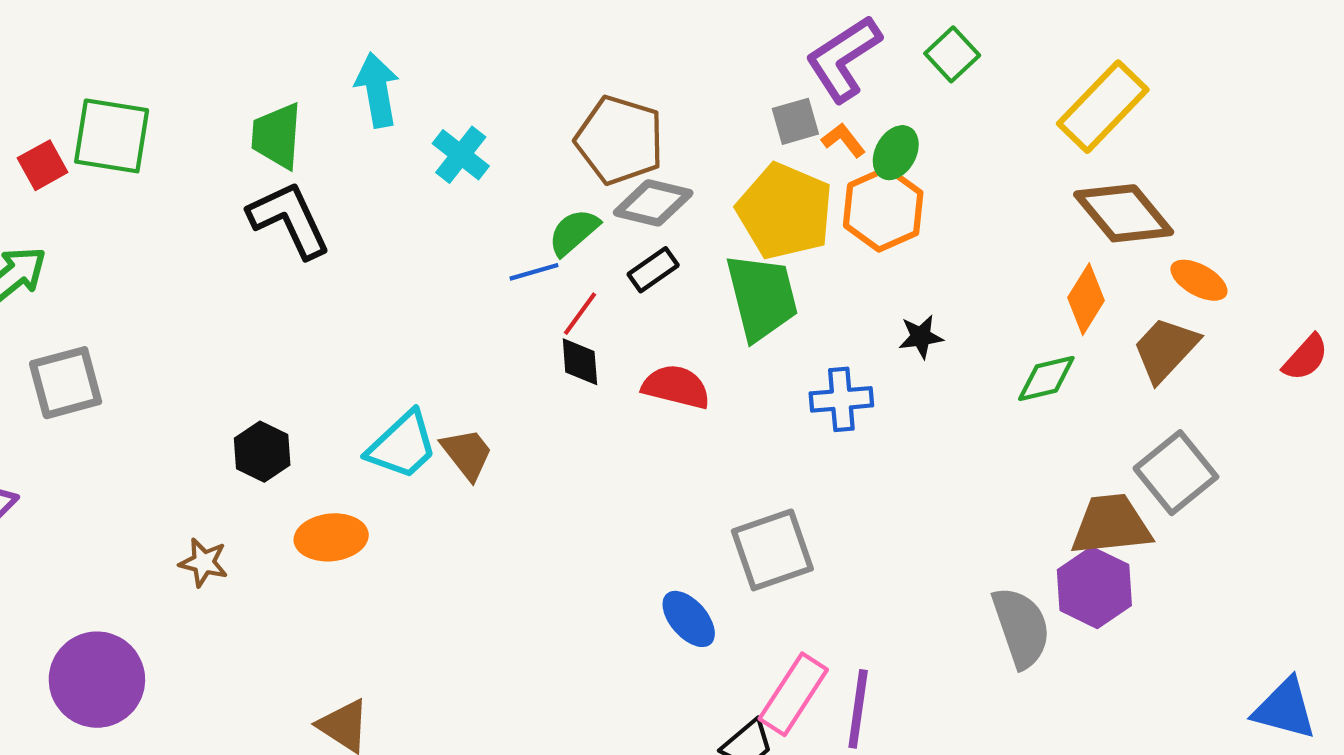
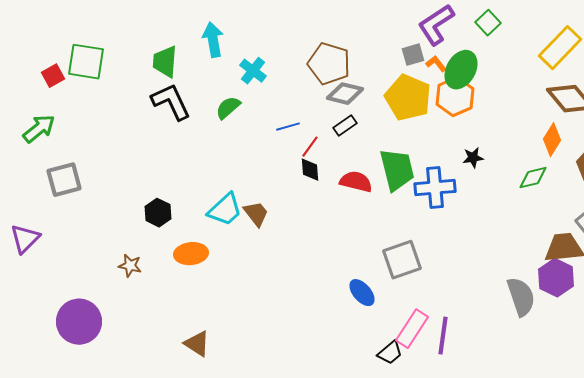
green ellipse: (896, 153) -> (461, 70), size x1.5
green semicircle: (574, 232) -> (228, 108), moved
green trapezoid: (762, 297) -> (397, 170), moved
blue cross: (841, 399) -> (435, 188), size x1.4

